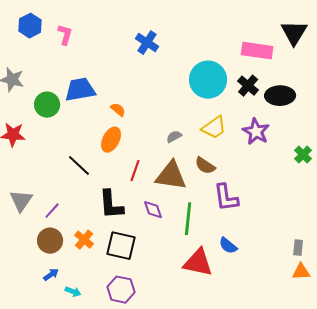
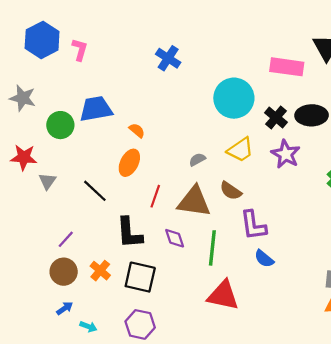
blue hexagon: (30, 26) -> (42, 40), size x1.4
black cross: (248, 86) -> (276, 117), moved
gray triangle: (21, 201) -> (47, 181), moved, size x0.7
blue semicircle: (228, 246) -> (264, 259), moved

